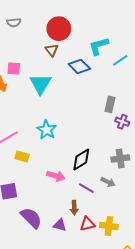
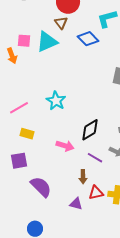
cyan triangle: (40, 84) -> (47, 42), moved, turned 35
yellow rectangle: (22, 156) -> (27, 134), moved
purple triangle: (60, 225) -> (76, 204), moved

